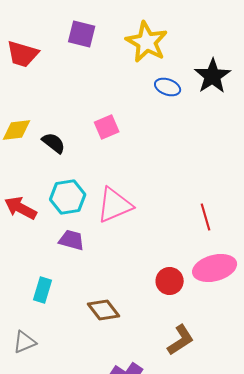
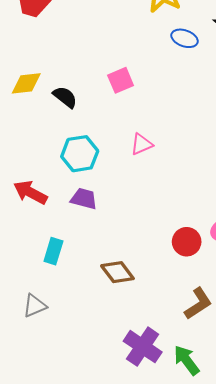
pink triangle: (115, 205) -> (142, 144), moved, size x0.6
red arrow: (21, 208) -> (30, 192), moved

